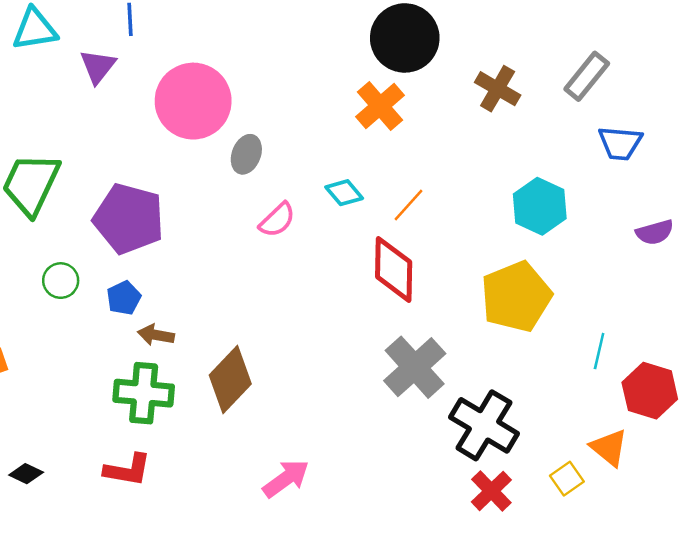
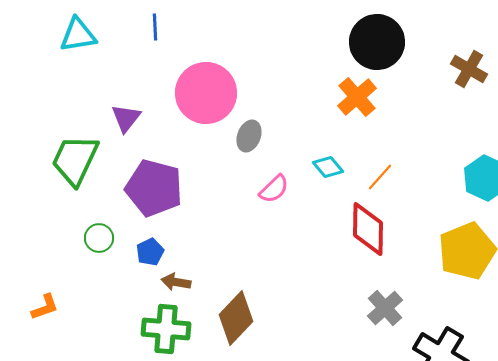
purple triangle: (98, 66) -> (126, 118), moved
brown cross: (498, 89) -> (469, 69), moved
gray cross: (415, 367) -> (385, 308), size x0.7

